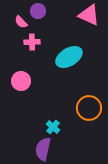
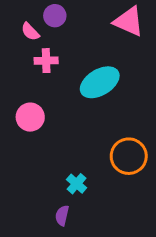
purple semicircle: (43, 149) -> (62, 216), size x0.6

